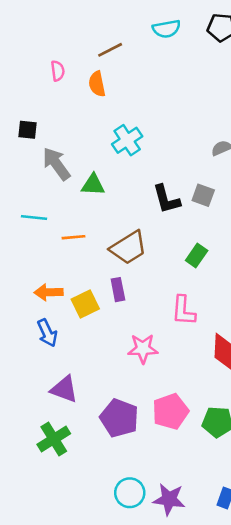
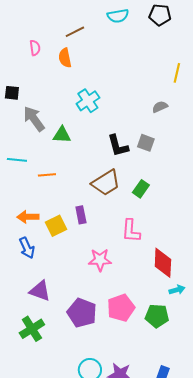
brown trapezoid: (128, 248) -> (106, 183), moved

